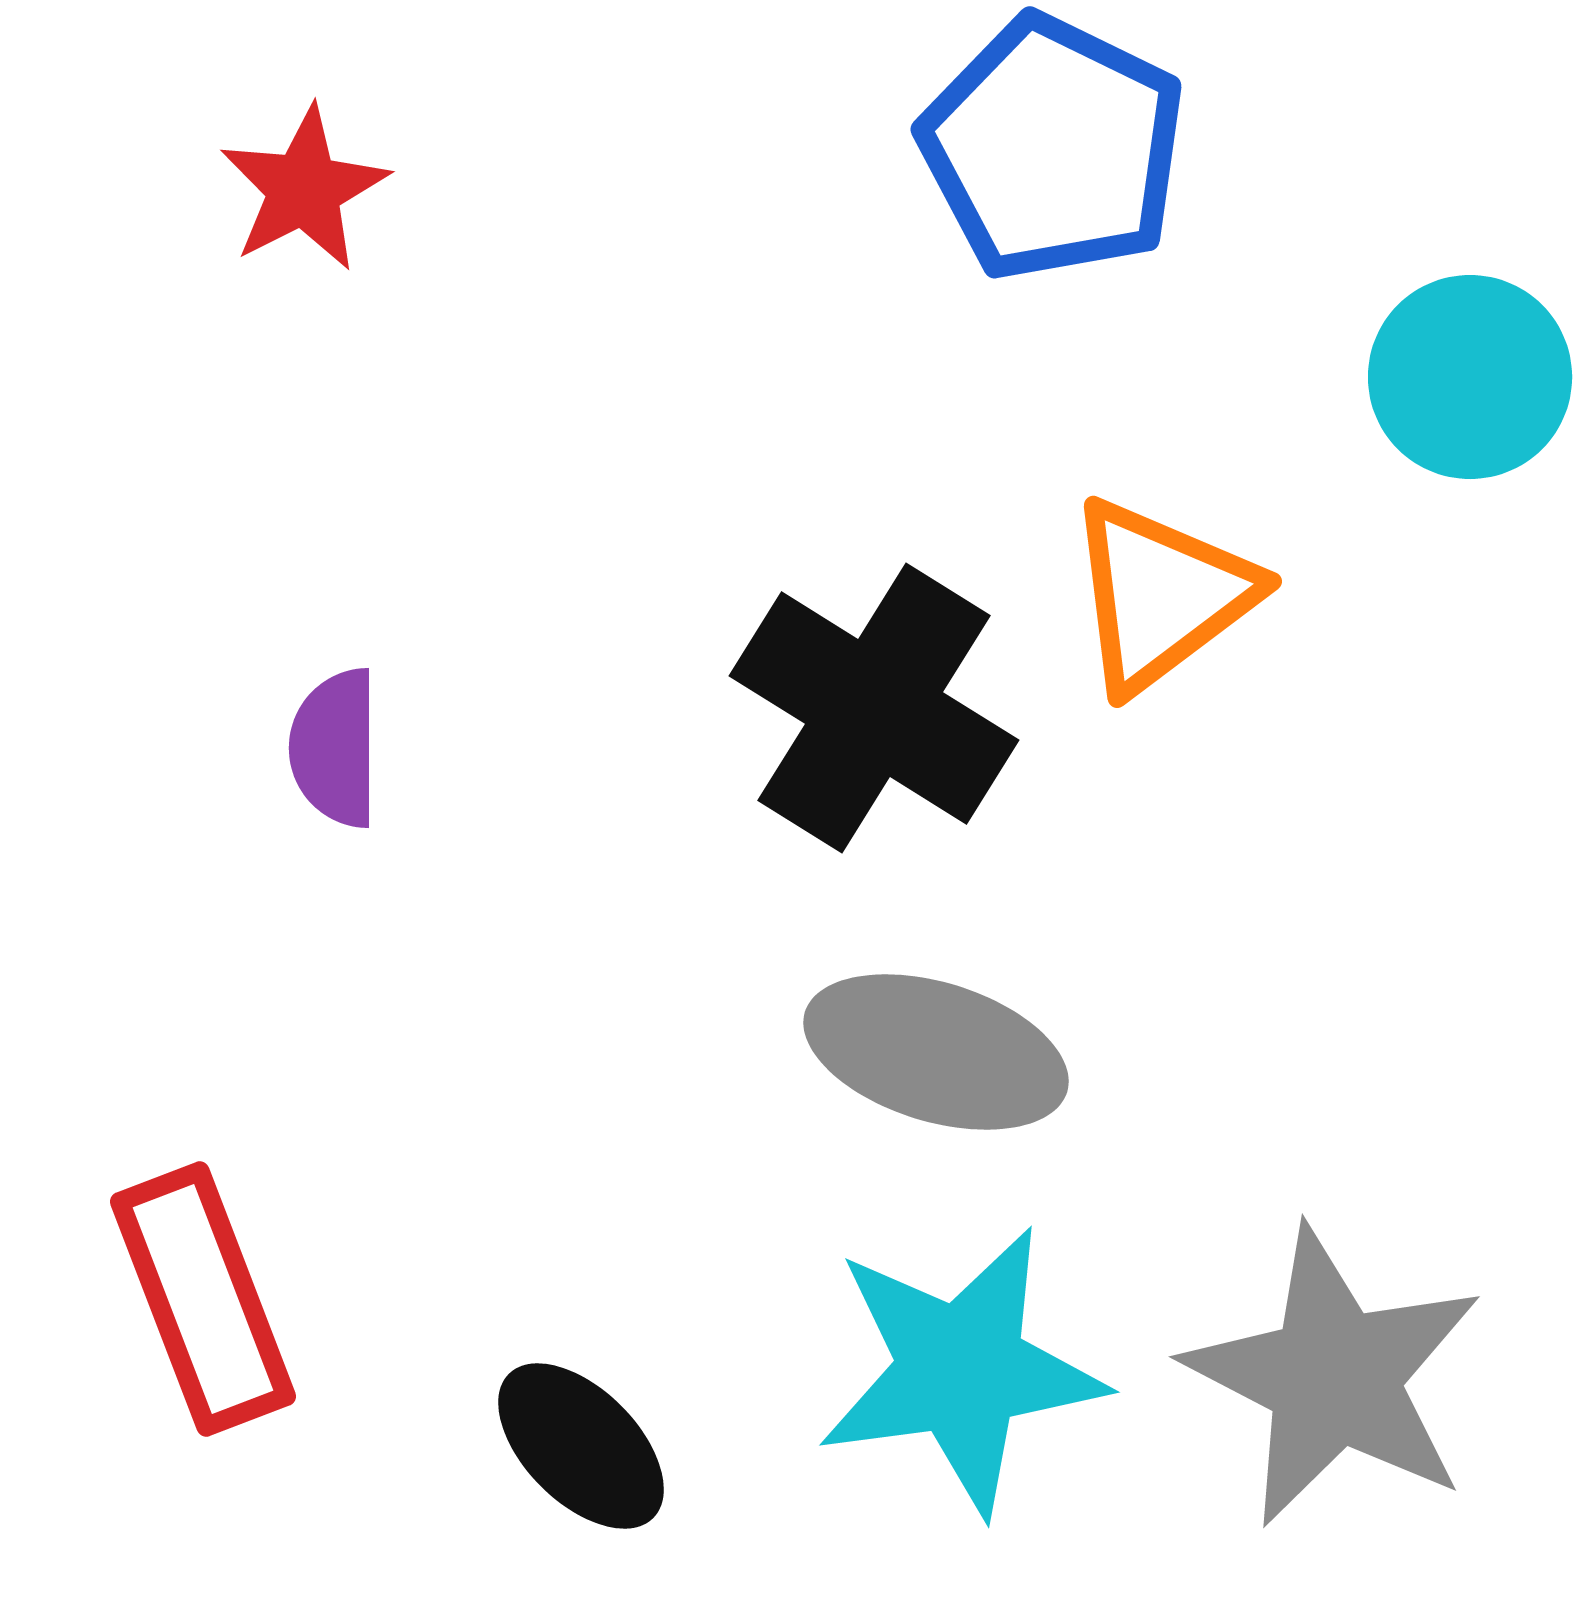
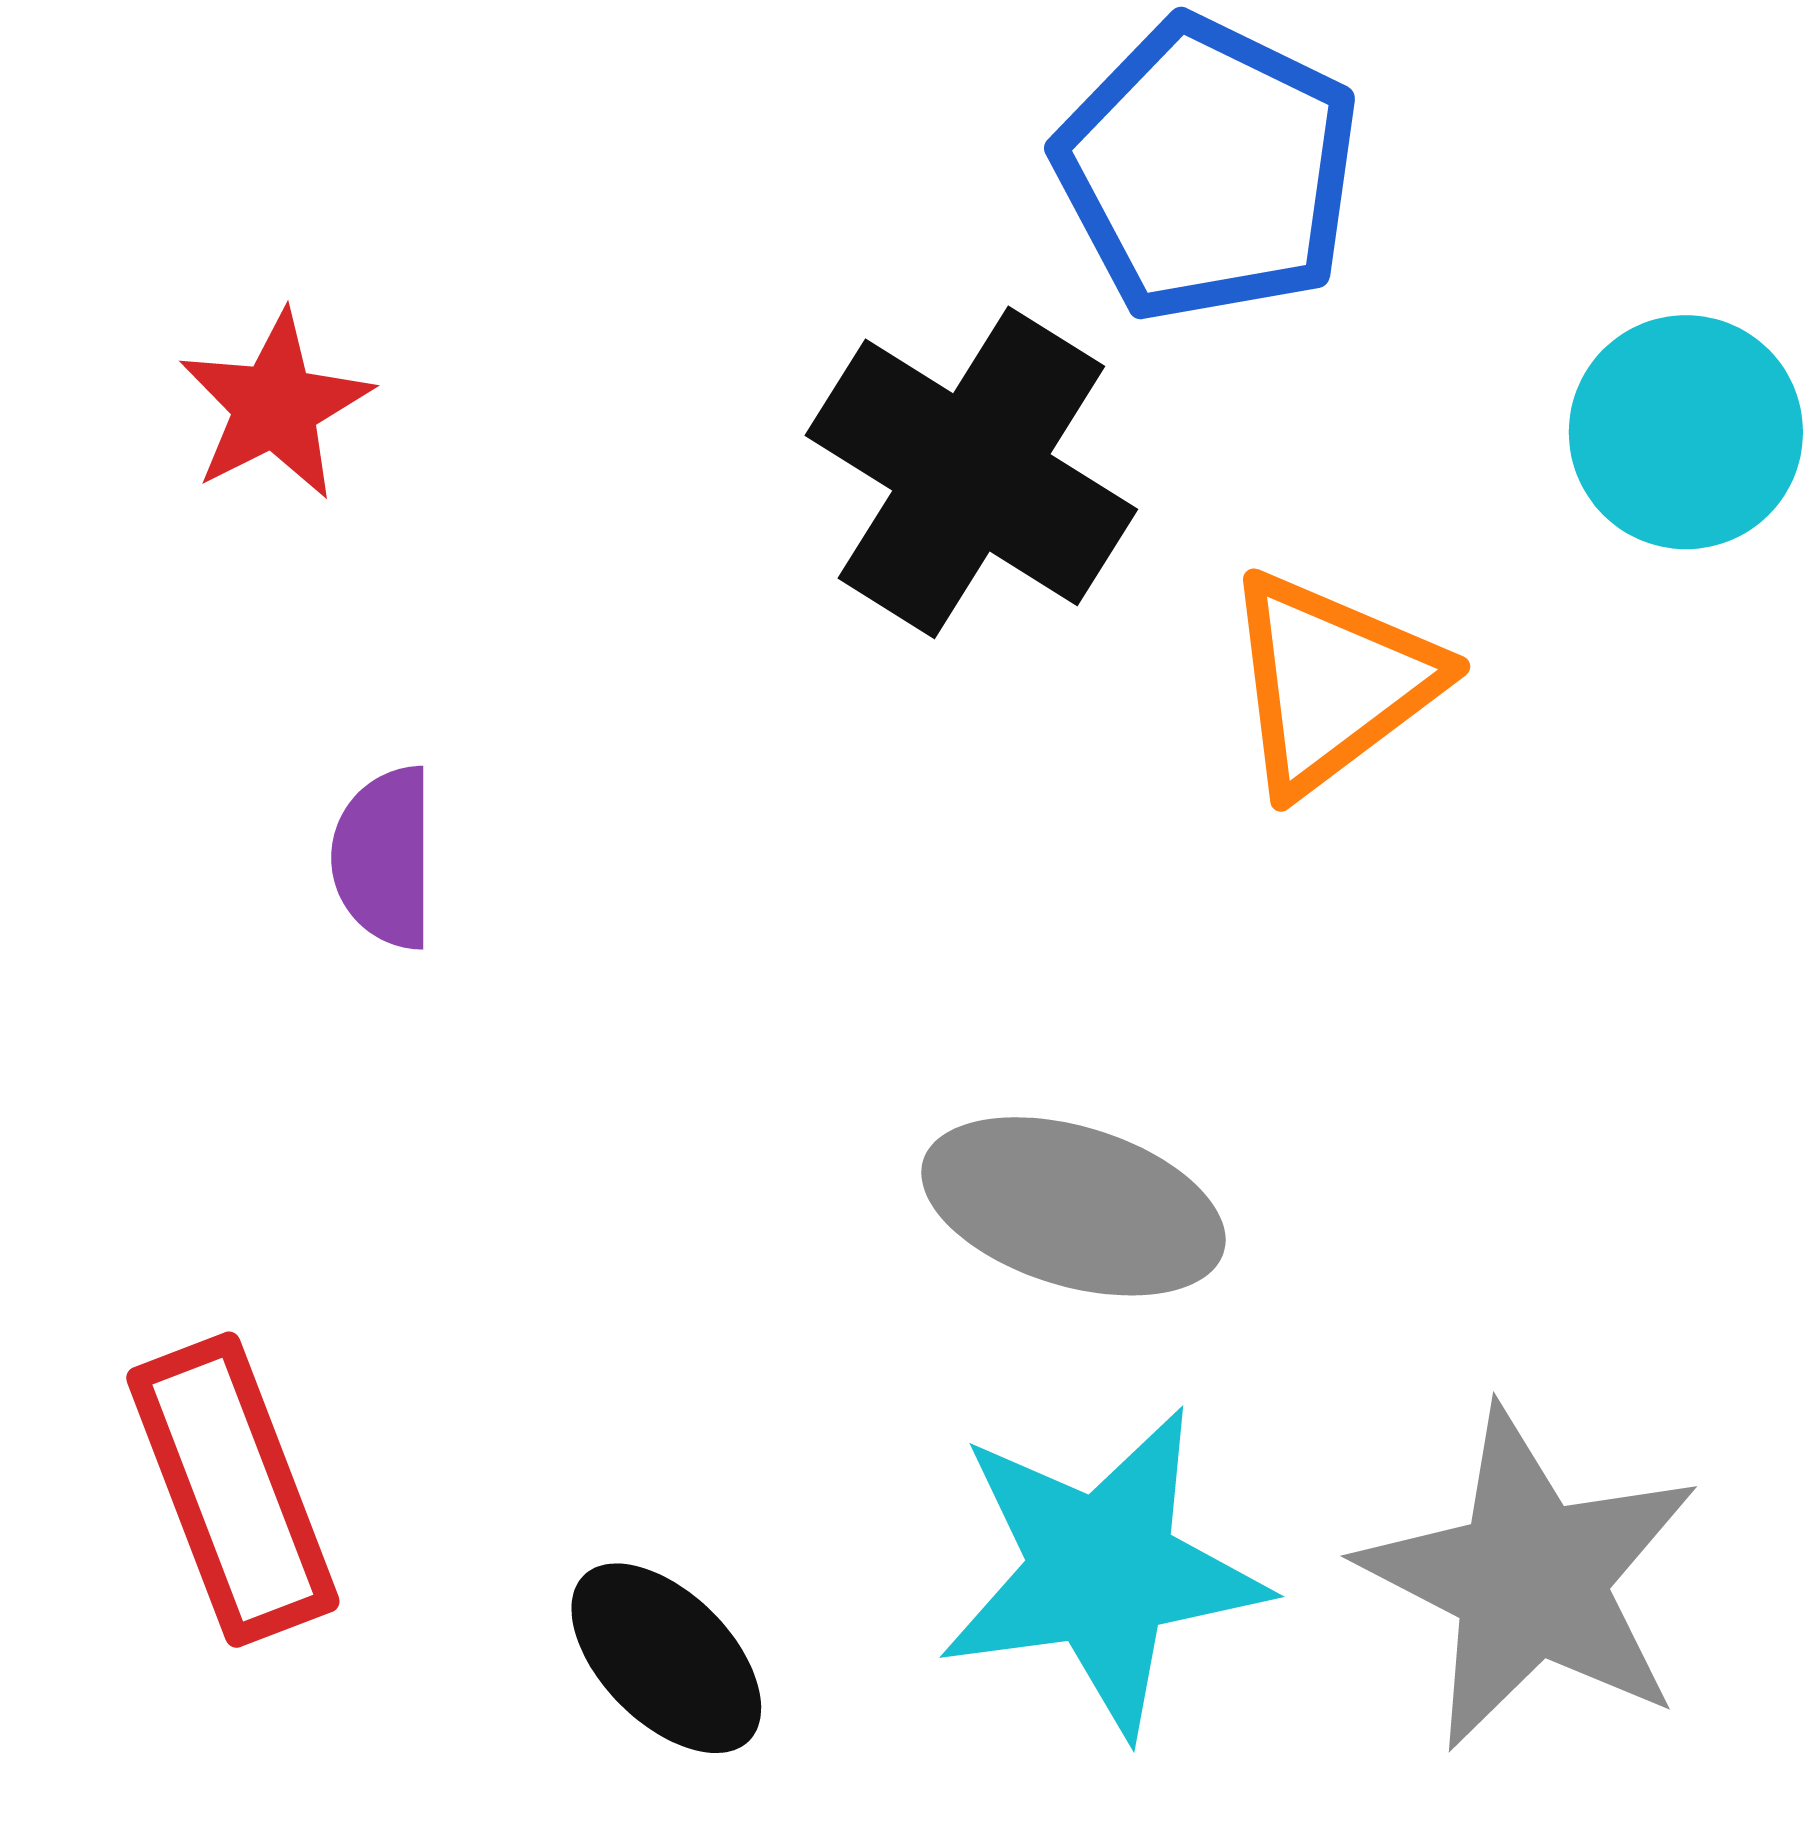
red star: (304, 189) -> (275, 406), moved
black cross: (874, 708) -> (971, 472), moved

